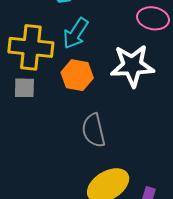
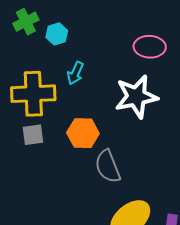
cyan arrow: (76, 33) -> (75, 73), size x0.7
orange hexagon: (77, 75) -> (83, 133), moved

